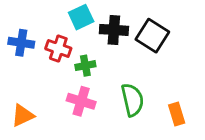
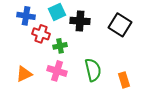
black square: (152, 36) -> (120, 25), moved
blue cross: (21, 43) -> (26, 16), moved
orange triangle: (23, 115) -> (24, 74), moved

